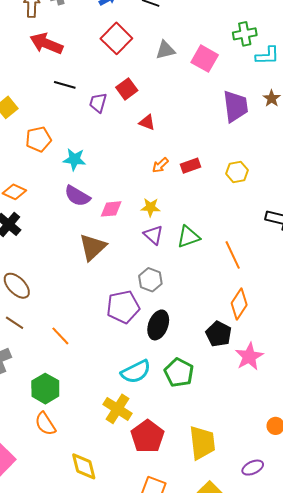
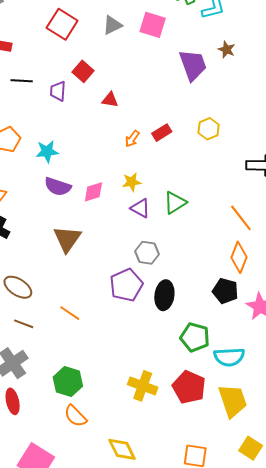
brown triangle: (93, 247) -> (67, 239), moved
orange line: (233, 255) -> (241, 218), moved
orange line: (60, 336) -> (70, 313), moved
cyan semicircle: (136, 372) -> (229, 357), moved, turned 36
red pentagon: (148, 436) -> (189, 387), moved

